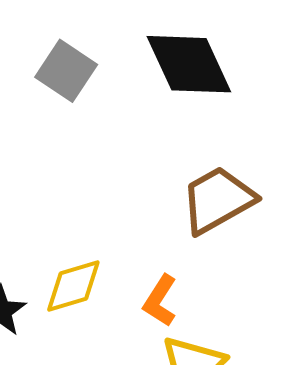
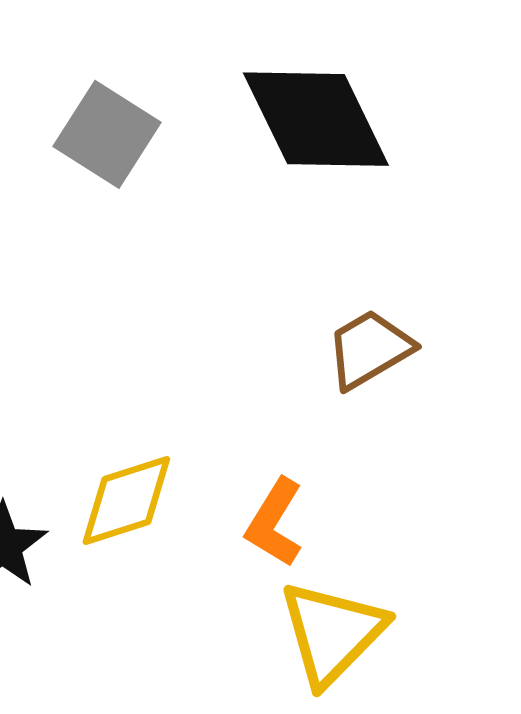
brown trapezoid: (218, 200) -> (369, 349), size x0.7

